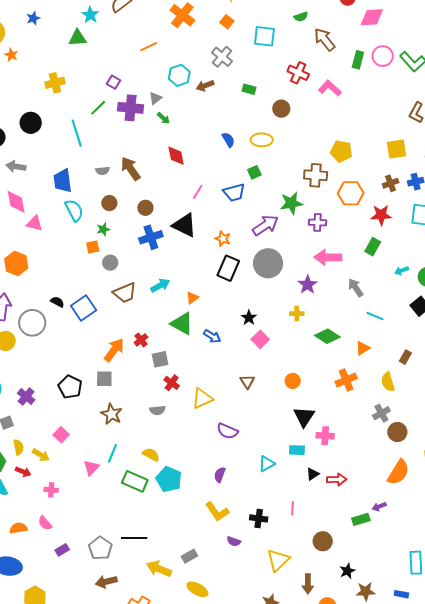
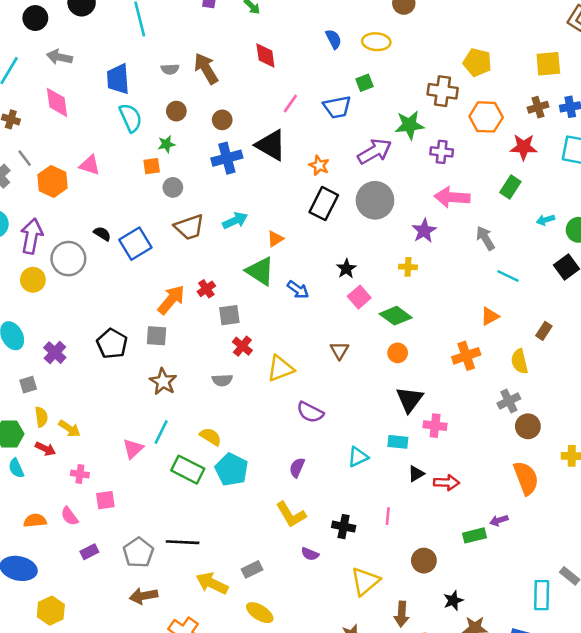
pink triangle: (35, 223) -> (90, 165), moved
green diamond: (327, 336) -> (396, 316), moved
pink square: (61, 435) -> (105, 500), moved, turned 35
orange semicircle: (398, 472) -> (526, 478), turned -56

